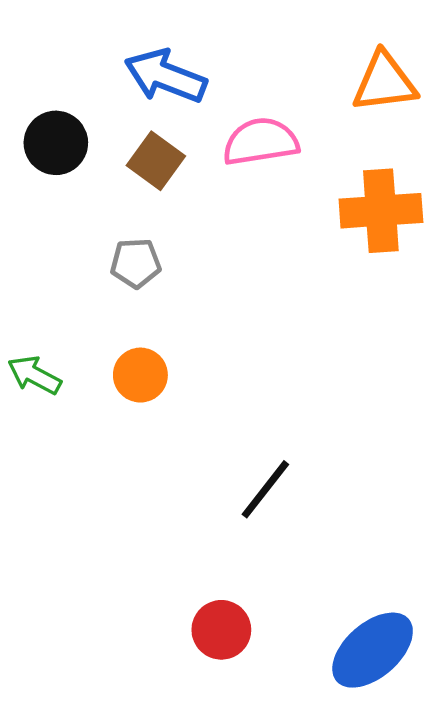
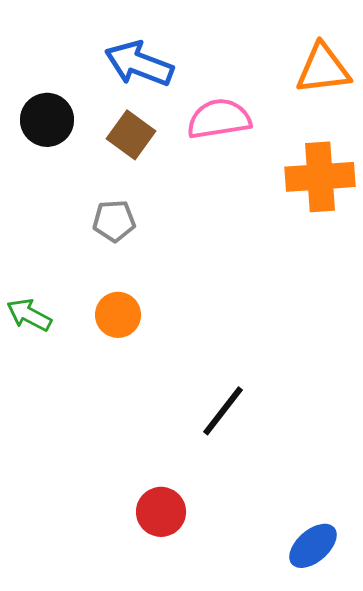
red circle: (221, 630) -> (161, 512), moved
blue ellipse: (373, 650) -> (313, 546), size x0.7

